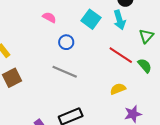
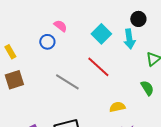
blue circle: (66, 42) -> (47, 42), moved
red line: (121, 55) -> (98, 67), moved

